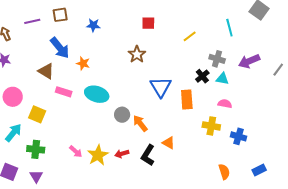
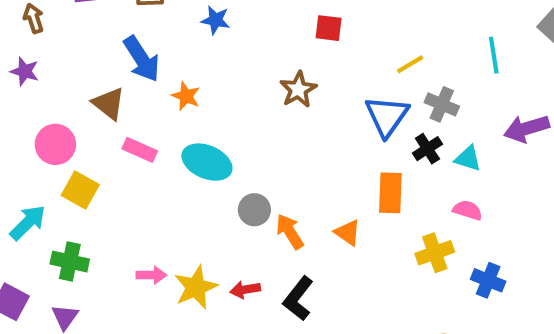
gray cross: (217, 59) -> (442, 104), moved
blue triangle: (161, 87) -> (387, 116), moved
pink circle: (13, 97) -> (55, 144), moved
yellow cross: (211, 126) -> (435, 253), turned -36
orange triangle: (169, 143) -> (348, 233), moved
pink arrow: (76, 152) -> (151, 275), turned -48

